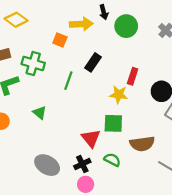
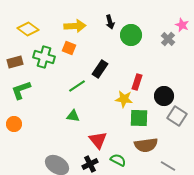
yellow arrow: (81, 24) -> (75, 26), moved
green cross: (33, 64) -> (44, 57), moved
green line: (68, 81) -> (77, 86), turned 36
green triangle: (40, 113) -> (73, 116), moved, turned -32
green square: (113, 123) -> (139, 118), moved

